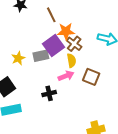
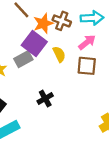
brown cross: (74, 44) -> (62, 21), moved
pink arrow: (66, 76) -> (87, 42), moved

